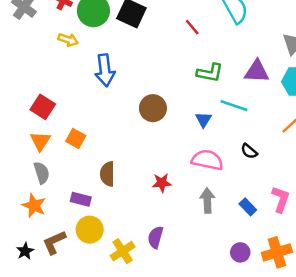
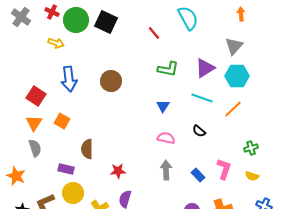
blue arrow: (105, 70) -> (69, 79), moved
purple triangle: (257, 71) -> (205, 68), turned -35
cyan line: (234, 106) -> (202, 98), moved
brown circle: (153, 108) -> (111, 81), moved
pink semicircle: (207, 160) -> (166, 138), size x0.7
red star: (162, 183) -> (118, 171), moved
orange star: (34, 206) -> (16, 176), moved

